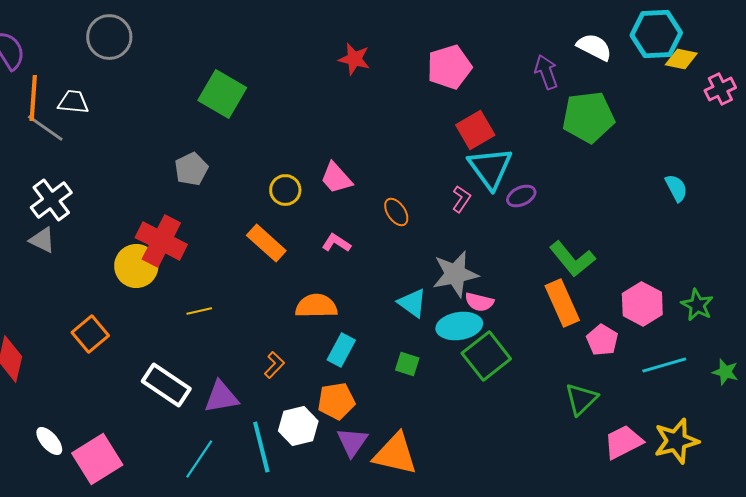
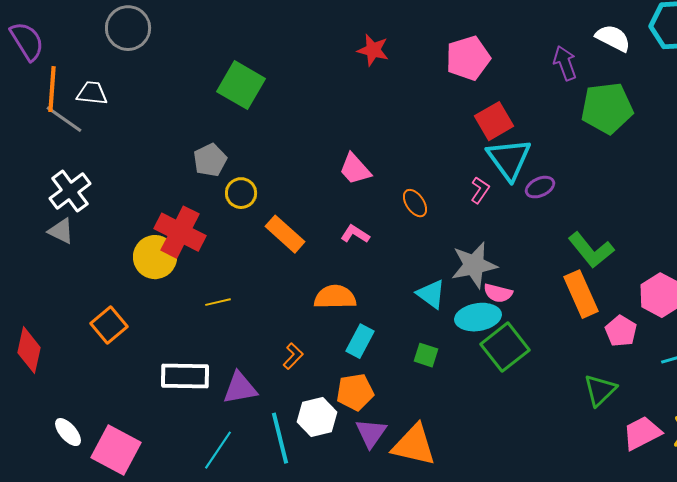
yellow circle: (285, 190) -> (241, 193), moved
white rectangle: (166, 385) -> (185, 376), turned -33
pink square: (97, 459) -> (116, 450), turned -30

